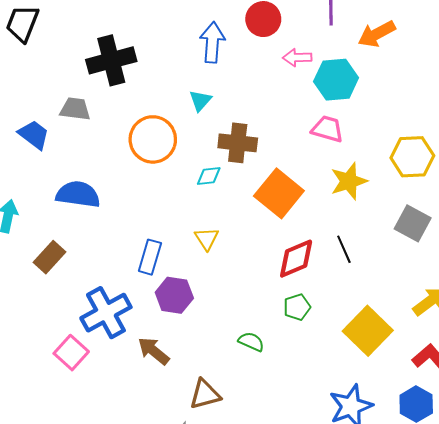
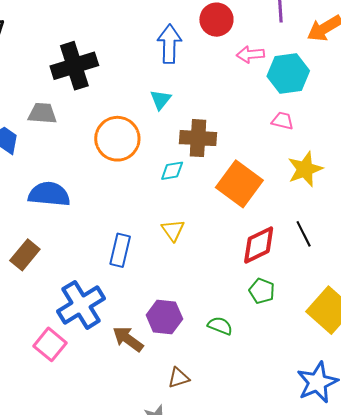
pink trapezoid: (328, 129) -> (282, 121), size x0.7
purple hexagon: (174, 295) -> (164, 317), moved
green pentagon: (297, 307) -> (262, 291), turned -30
brown triangle: (205, 394) -> (179, 378), size x0.7

